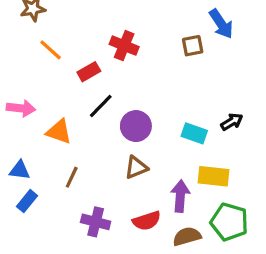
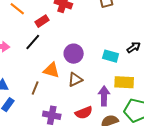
black line: (101, 106) -> (33, 42), moved
orange triangle: (59, 132) -> (51, 70), moved

